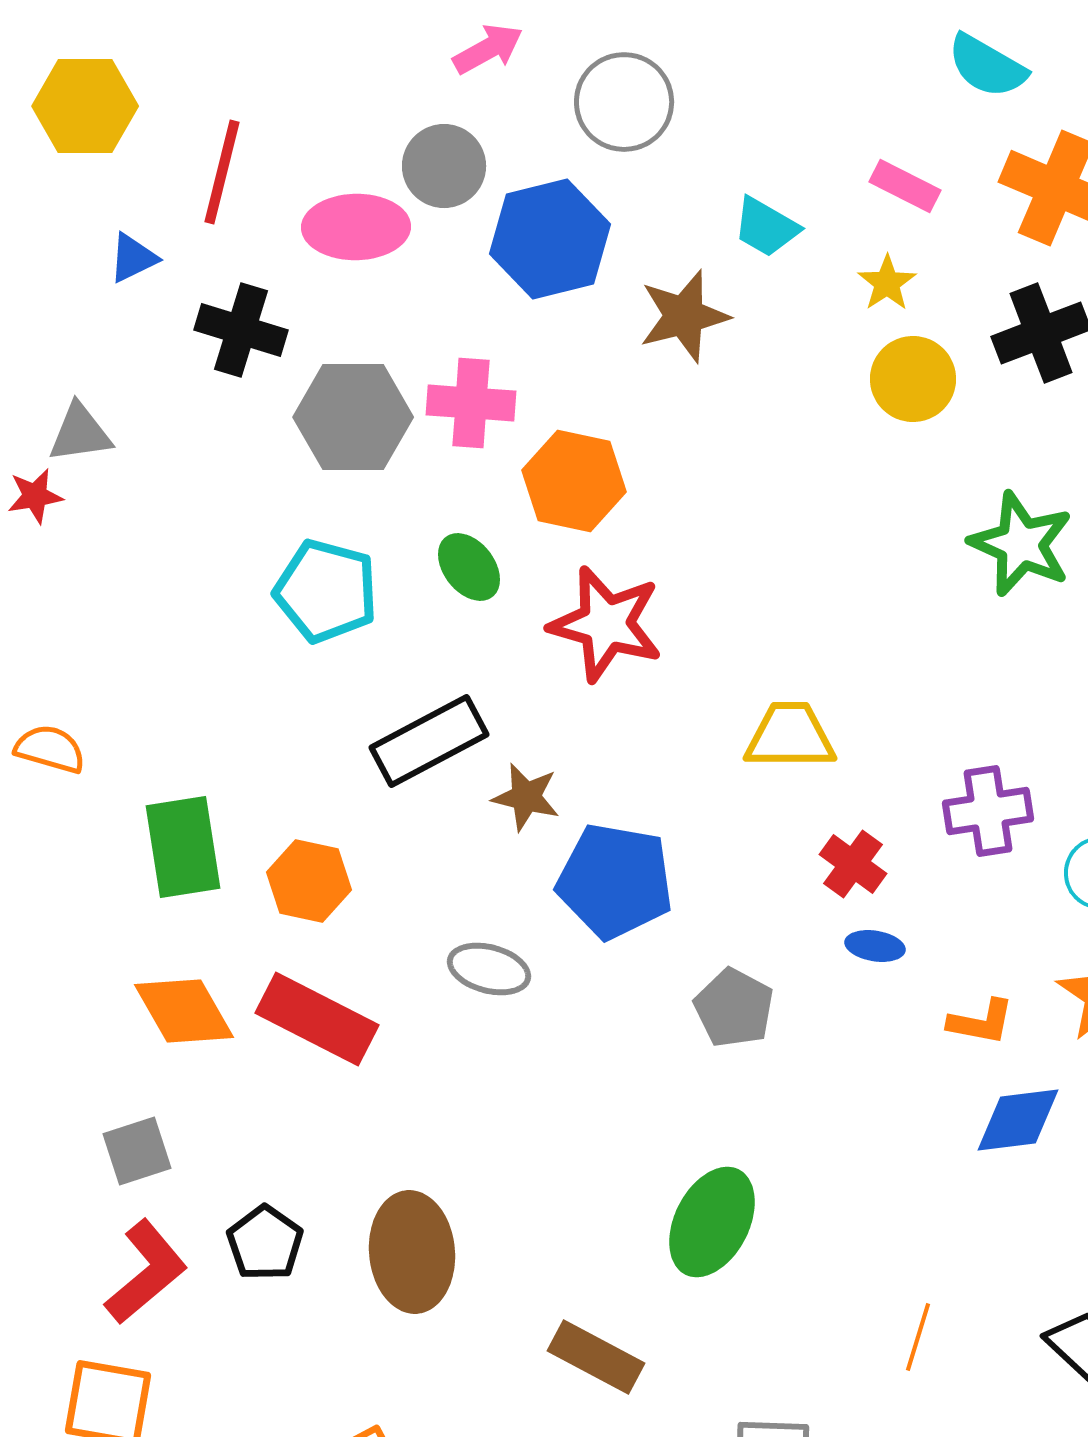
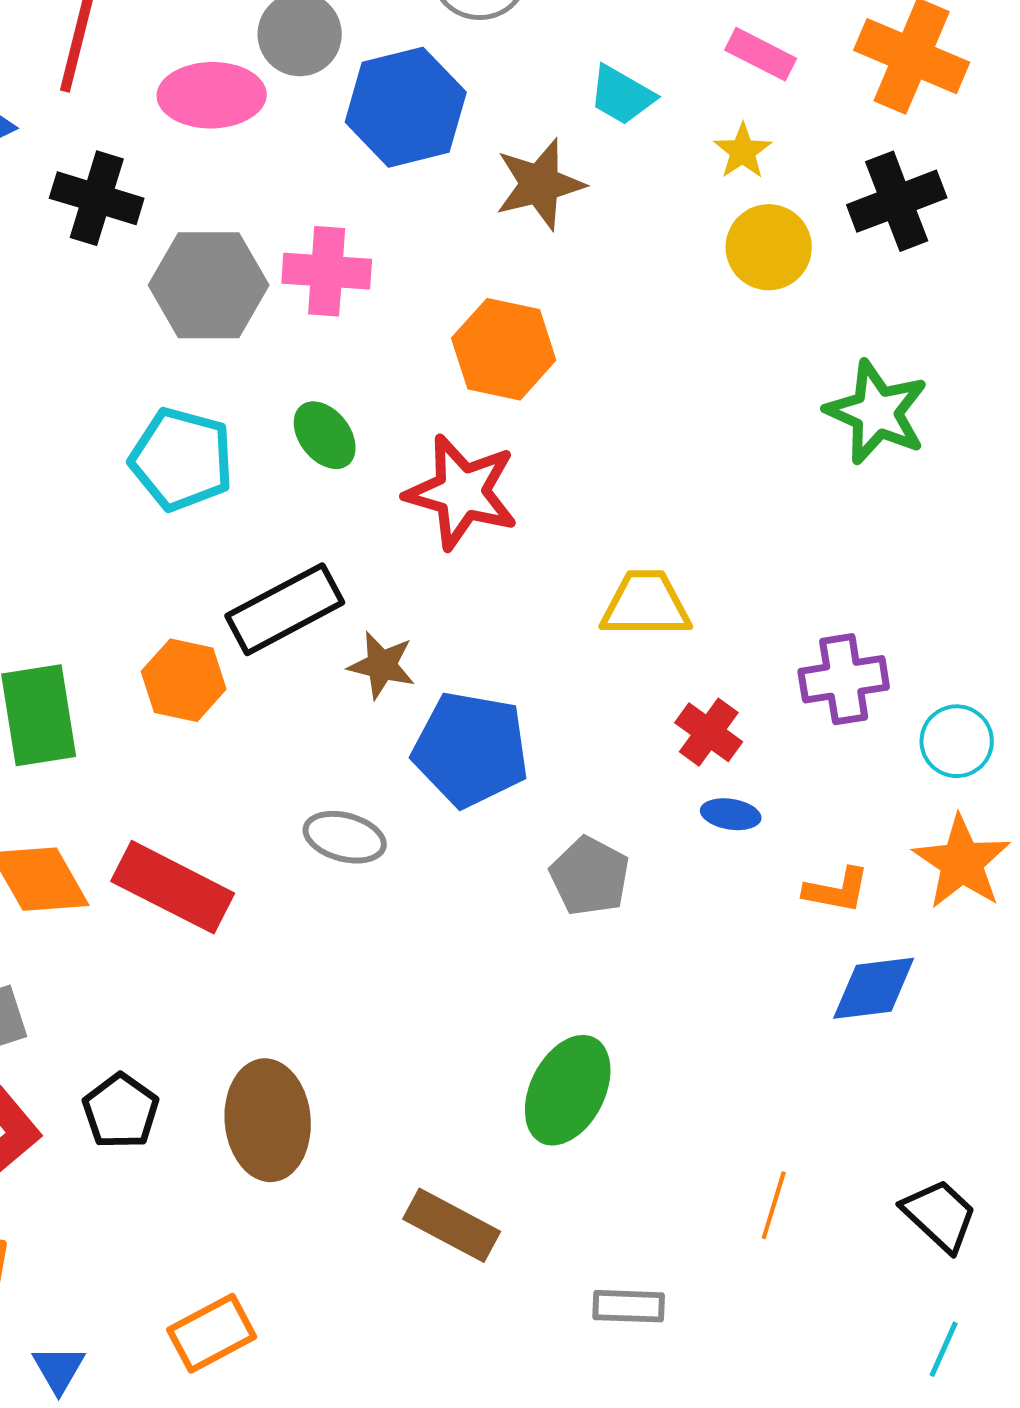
orange hexagon: (574, 481) -> (504, 349), moved
orange hexagon: (309, 881) -> (184, 680), moved

